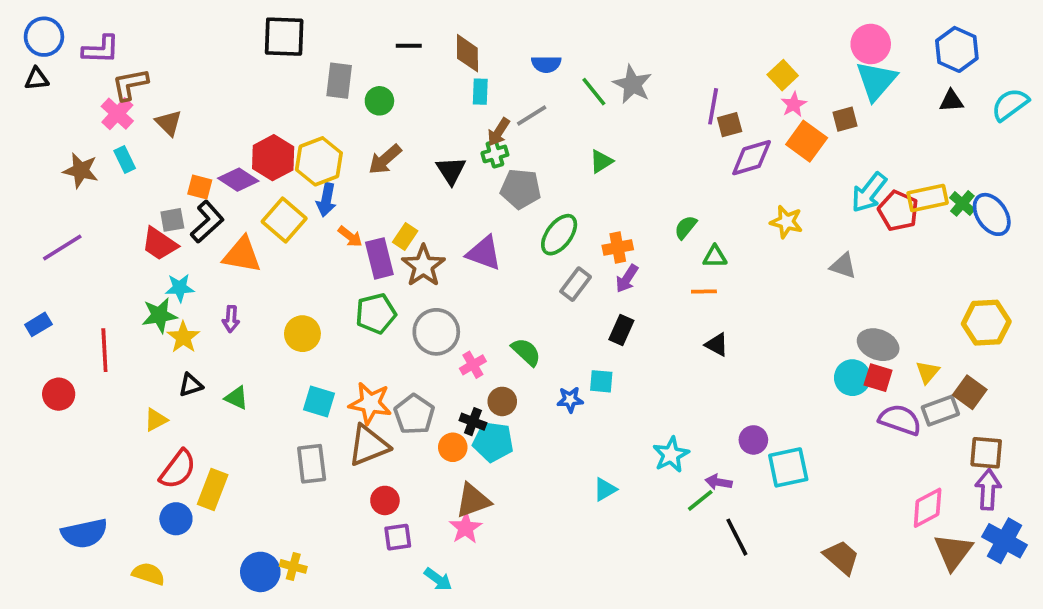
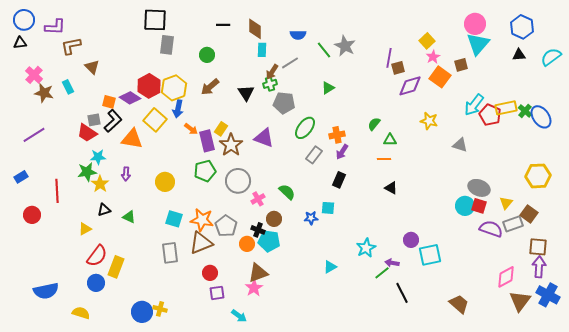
gray rectangle: (339, 81) -> (167, 45), moved
pink cross: (117, 114) -> (34, 75), moved

